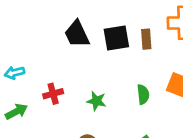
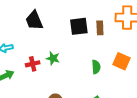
black trapezoid: (77, 34) -> (34, 20), moved
green star: (96, 101) -> (53, 58), moved

